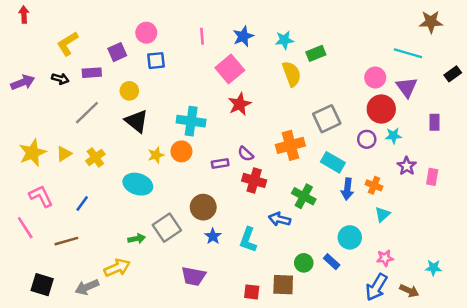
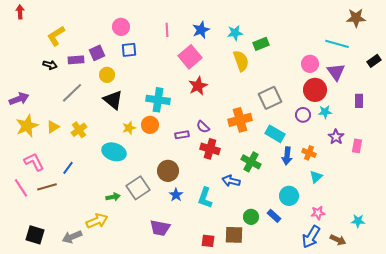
purple square: (117, 52) -> (97, 53), moved
purple arrow: (23, 82) -> (19, 99), moved
brown line: (66, 241) -> (47, 187), moved

